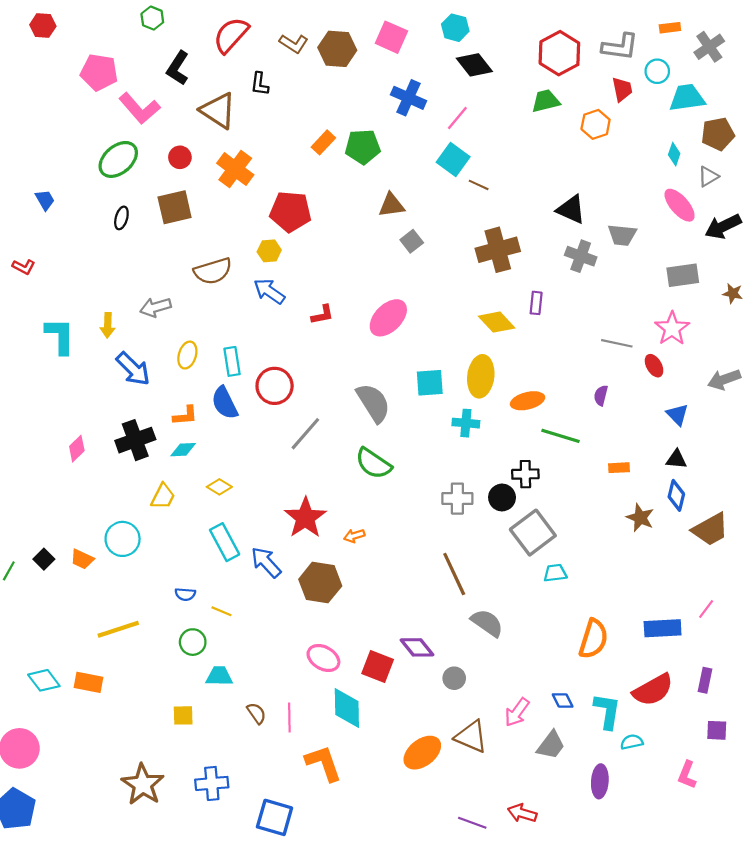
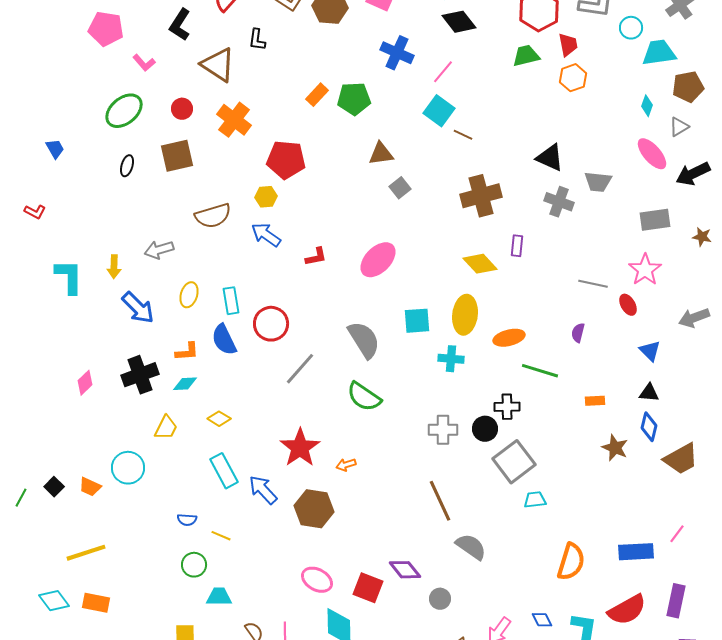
red trapezoid: (622, 89) -> (568, 45), moved
pink L-shape: (140, 108) -> (144, 63), size x0.6
yellow line: (118, 629) -> (86, 553), moved
purple rectangle: (705, 680) -> (676, 601), size x1.4

